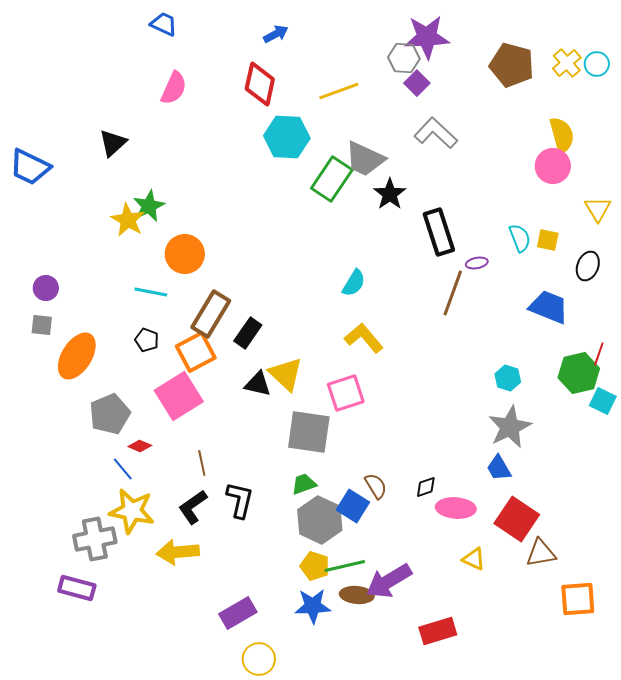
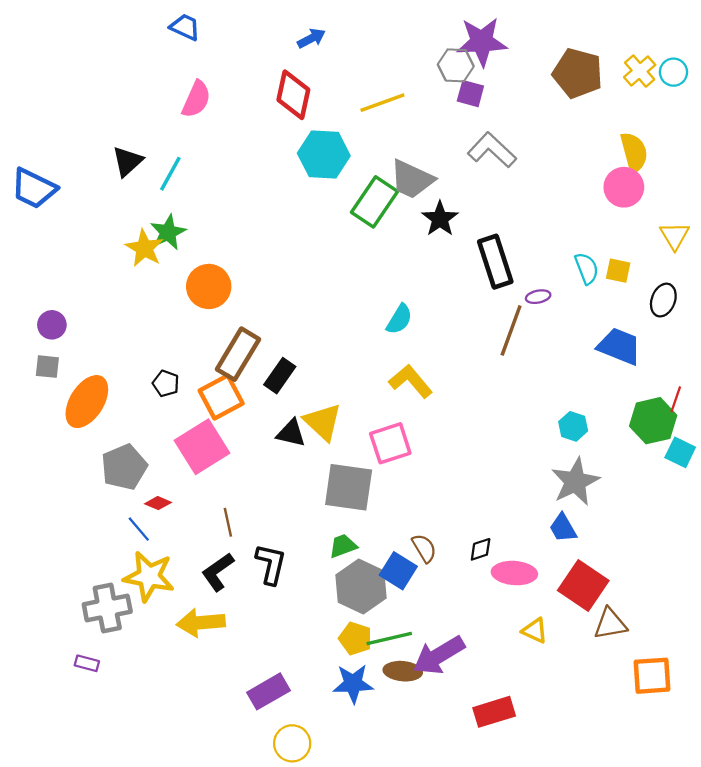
purple square: (417, 83) -> (470, 94), turned -30
cyan line: (151, 292) -> (170, 174), moved, turned -72
purple rectangle: (77, 588) -> (87, 663), size x0.6

